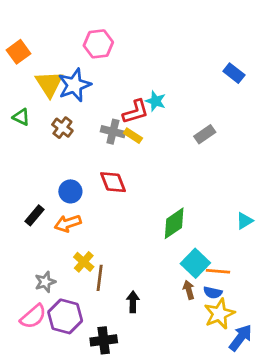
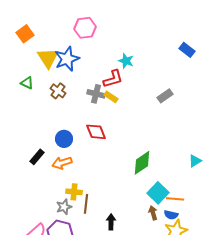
cyan star: (156, 101) -> (126, 61), moved
yellow cross: (84, 262) -> (74, 192), turned -35
gray star: (45, 282) -> (64, 207), moved

